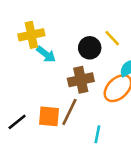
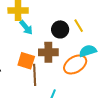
brown line: (69, 112) -> (35, 75), turned -40
orange square: (49, 116) -> (26, 61), moved

